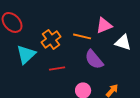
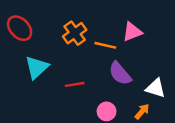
orange cross: (51, 39) -> (75, 33), moved
white triangle: (123, 42) -> (155, 88), moved

